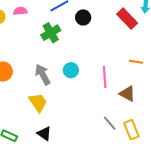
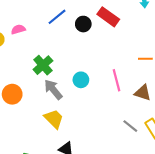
red rectangle: (127, 19) -> (108, 17), moved
green cross: (51, 33) -> (43, 65), moved

